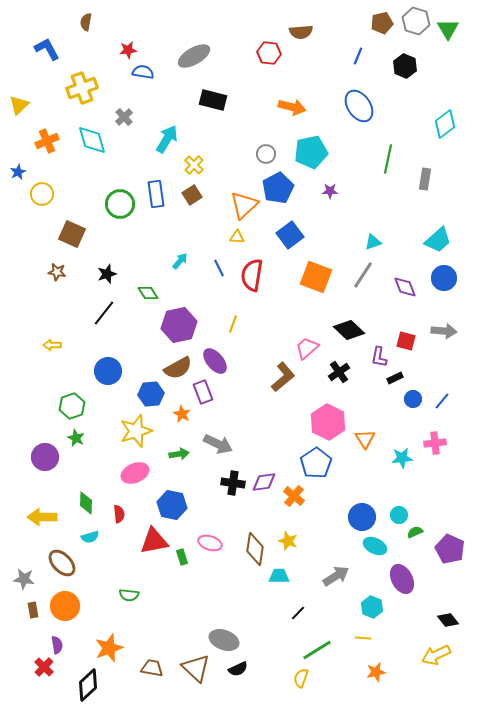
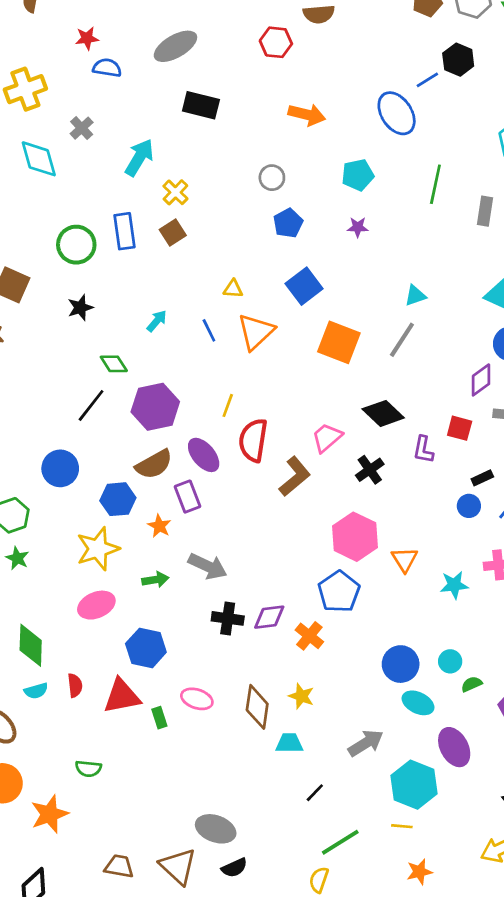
blue line: (358, 56) -> (427, 80), moved, turned 36
cyan pentagon: (311, 152) -> (358, 175), moved, size x0.7
blue pentagon: (278, 188) -> (288, 223), size x0.7
orange triangle: (244, 205) -> (256, 332), moved
black star: (107, 274) -> (80, 308), moved
red semicircle: (252, 275) -> (253, 440), moved
purple diamond: (405, 287) -> (481, 380), moved, turned 75
black line: (104, 313) -> (91, 405), moved
black rectangle: (395, 378) -> (482, 478), moved
green diamond: (86, 503) -> (31, 645), size x1.4
red semicircle: (119, 514) -> (75, 685), moved
cyan hexagon: (372, 607) -> (414, 785), size x1.6
orange star: (109, 648) -> (49, 814), moved

